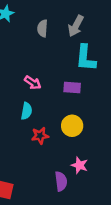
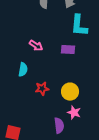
cyan semicircle: (26, 111) -> (23, 70), moved
yellow circle: (72, 126) -> (70, 92), moved

